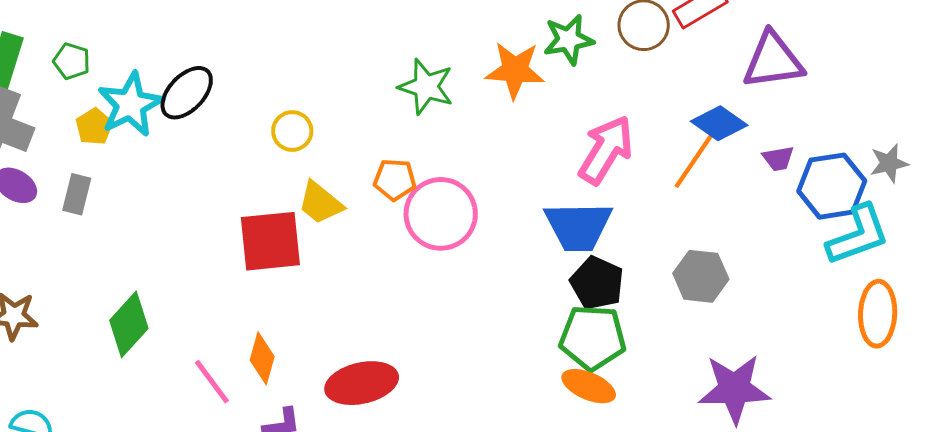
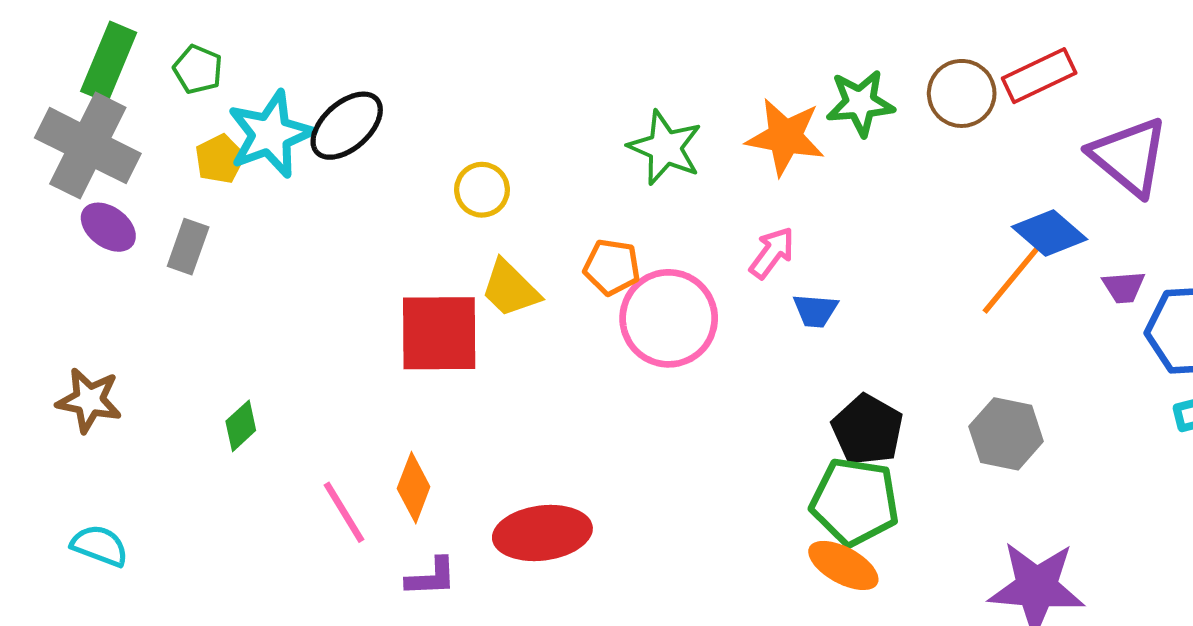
purple triangle: (773, 61) -> (1129, 156), turned 42
pink arrow: (606, 150) -> (772, 253), moved, size x0.6
blue trapezoid: (578, 226) -> (815, 311), moved, size x0.5
green diamond: (129, 324) -> (241, 426), size x0.6

